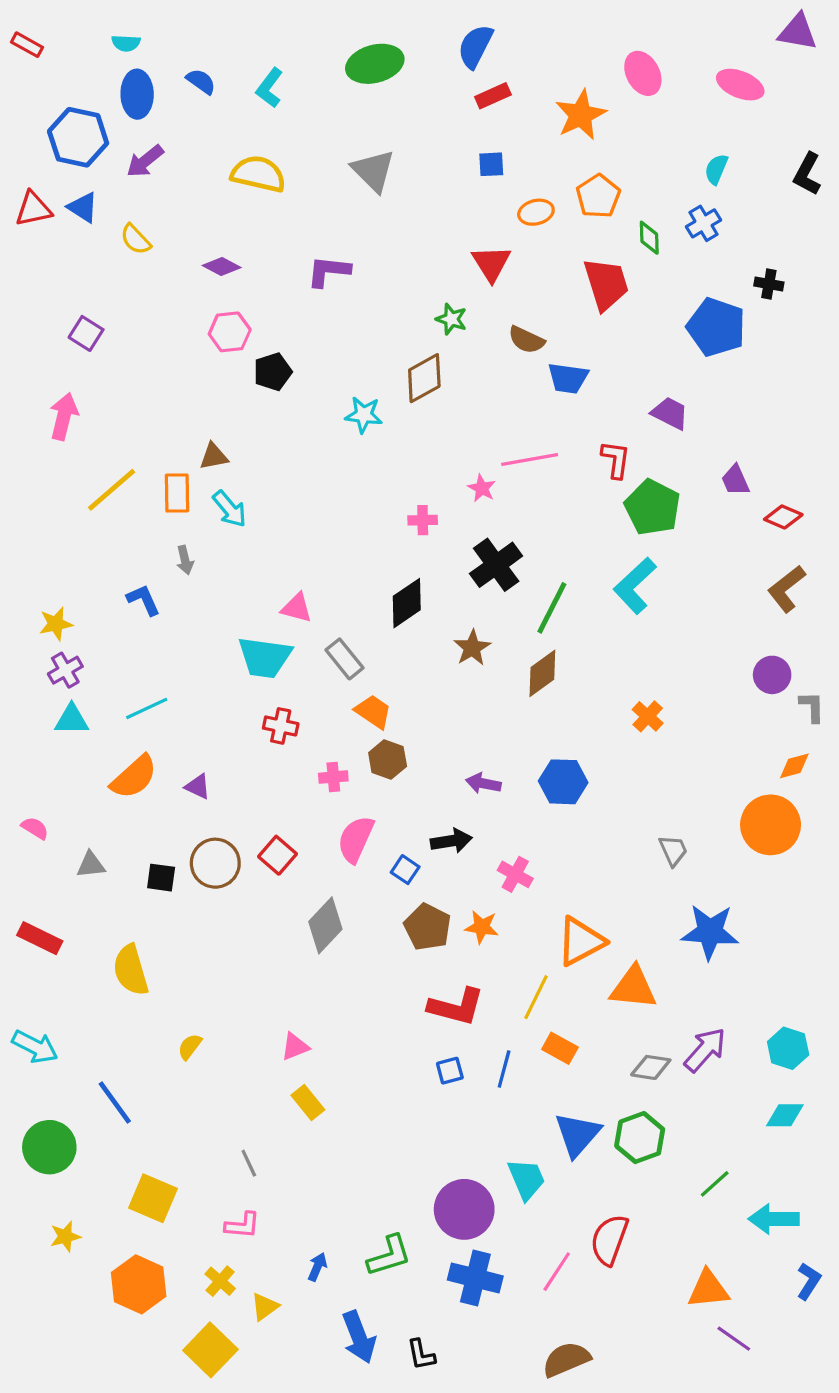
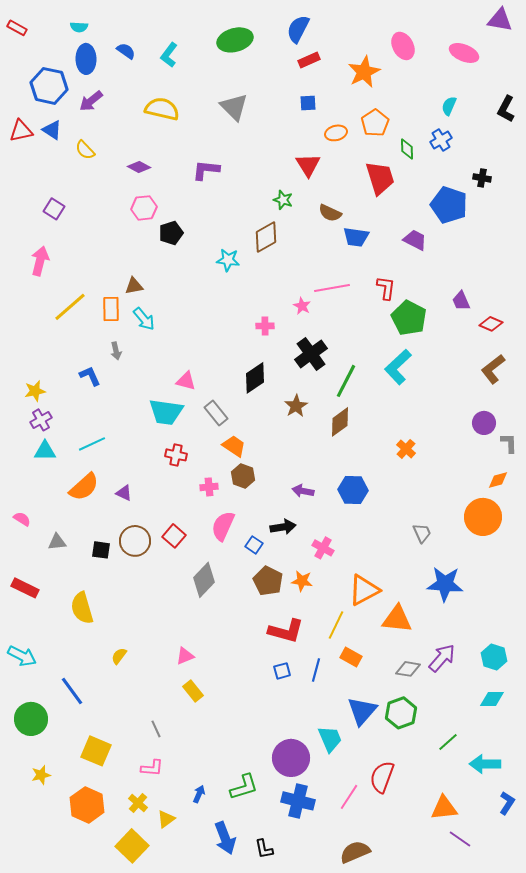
purple trapezoid: (670, 413) -> (415, 240), moved

